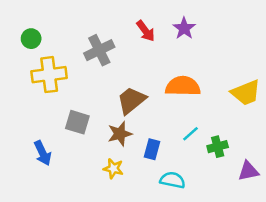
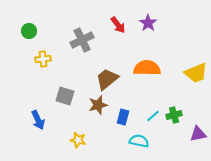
yellow cross: (49, 75) -> (43, 59), size x0.6
cyan line: (191, 134) -> (153, 116), moved
yellow star: (113, 168) -> (78, 140), moved

